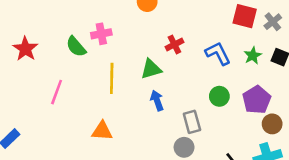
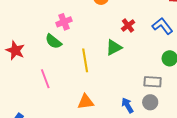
pink cross: (101, 34) -> (64, 22), moved
pink line: (57, 92) -> (45, 79), turned -30
blue arrow: (157, 100) -> (127, 105), moved
gray rectangle: (192, 122) -> (153, 82), turned -60

